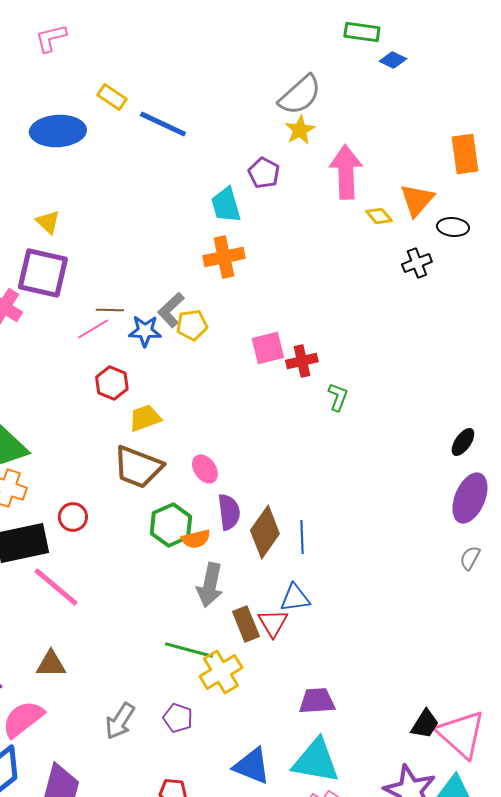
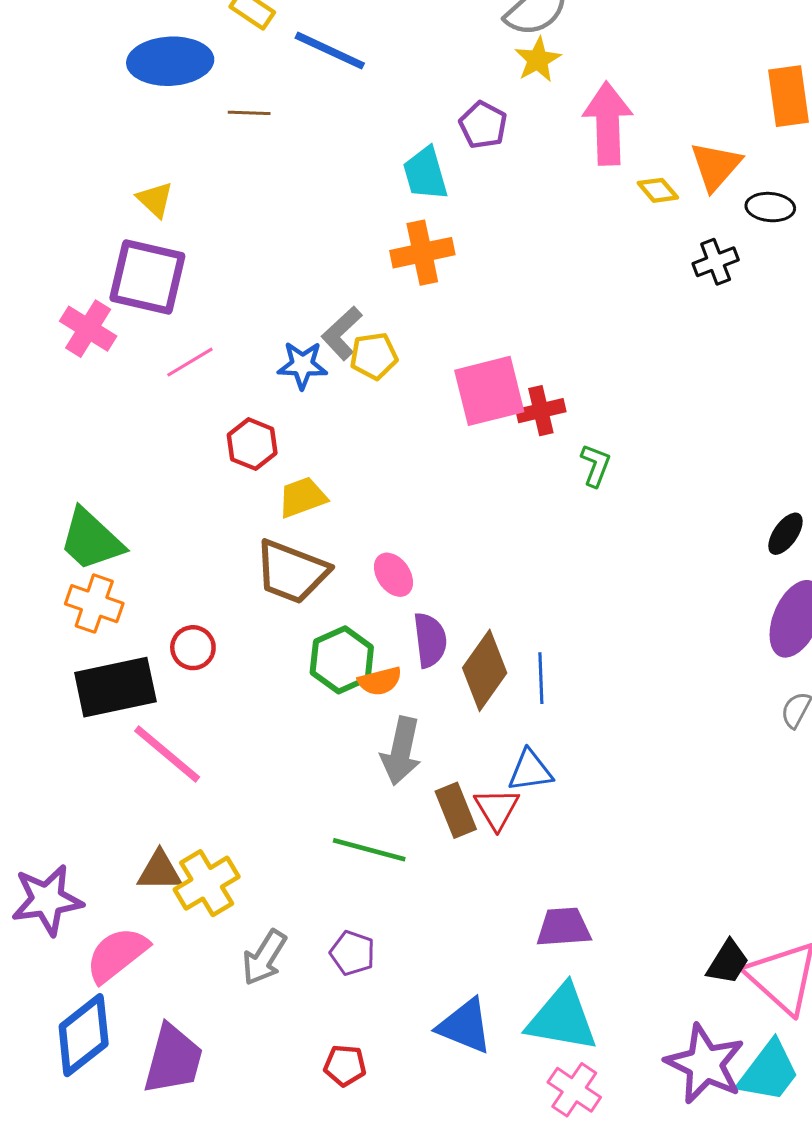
brown line: (110, 310) -> (249, 113), moved
pink line: (93, 329) -> (190, 362), moved
pink square: (268, 348) -> (489, 391), size x1.4
yellow cross: (221, 672) -> (207, 883), moved

